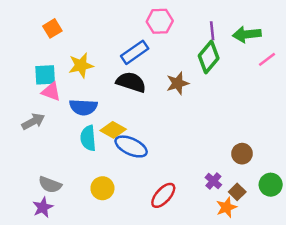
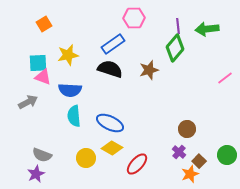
pink line: (267, 59) -> (225, 78), moved
yellow diamond: (113, 130) -> (112, 148), moved
brown circle: (242, 154) -> (187, 129), moved

